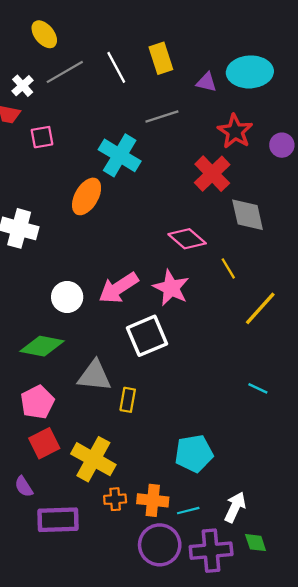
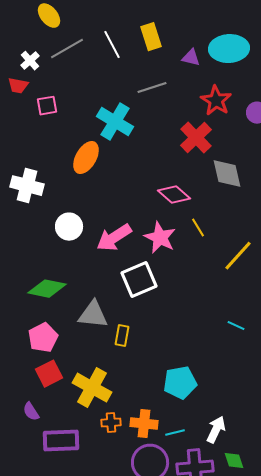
yellow line: (228, 268) -> (198, 228), moved
white circle: (67, 297) -> (69, 227), moved

